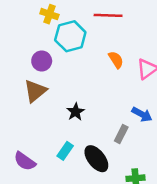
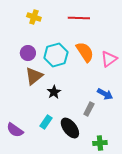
cyan hexagon: (70, 36) -> (56, 55), moved
orange semicircle: (116, 60) -> (85, 52), size x1.5
brown triangle: (35, 91) -> (34, 76), moved

